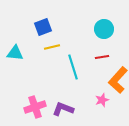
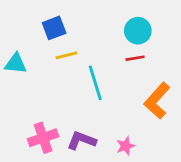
red line: (102, 57) -> (135, 58), moved
pink star: (102, 100) -> (125, 146), moved

